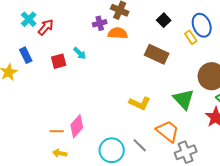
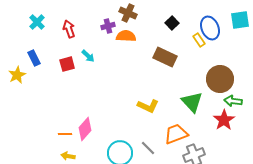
red arrow: (46, 27) -> (69, 29), moved, turned -60
orange trapezoid: (168, 131) -> (176, 134), turned -60

